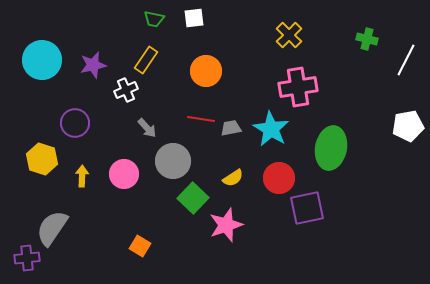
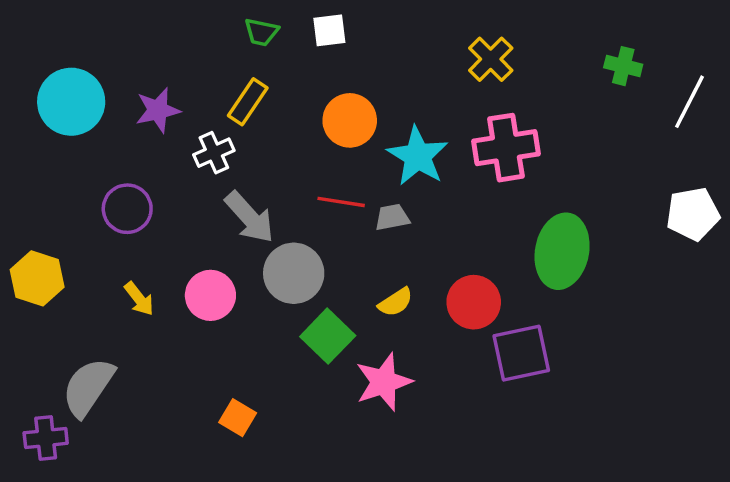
gray arrow: (147, 128) -> (249, 217), size x1.6
cyan star: (271, 129) -> (418, 156), moved
yellow hexagon: (42, 159) -> (37, 278), moved
yellow arrow: (82, 176) -> (139, 299), turned 140

